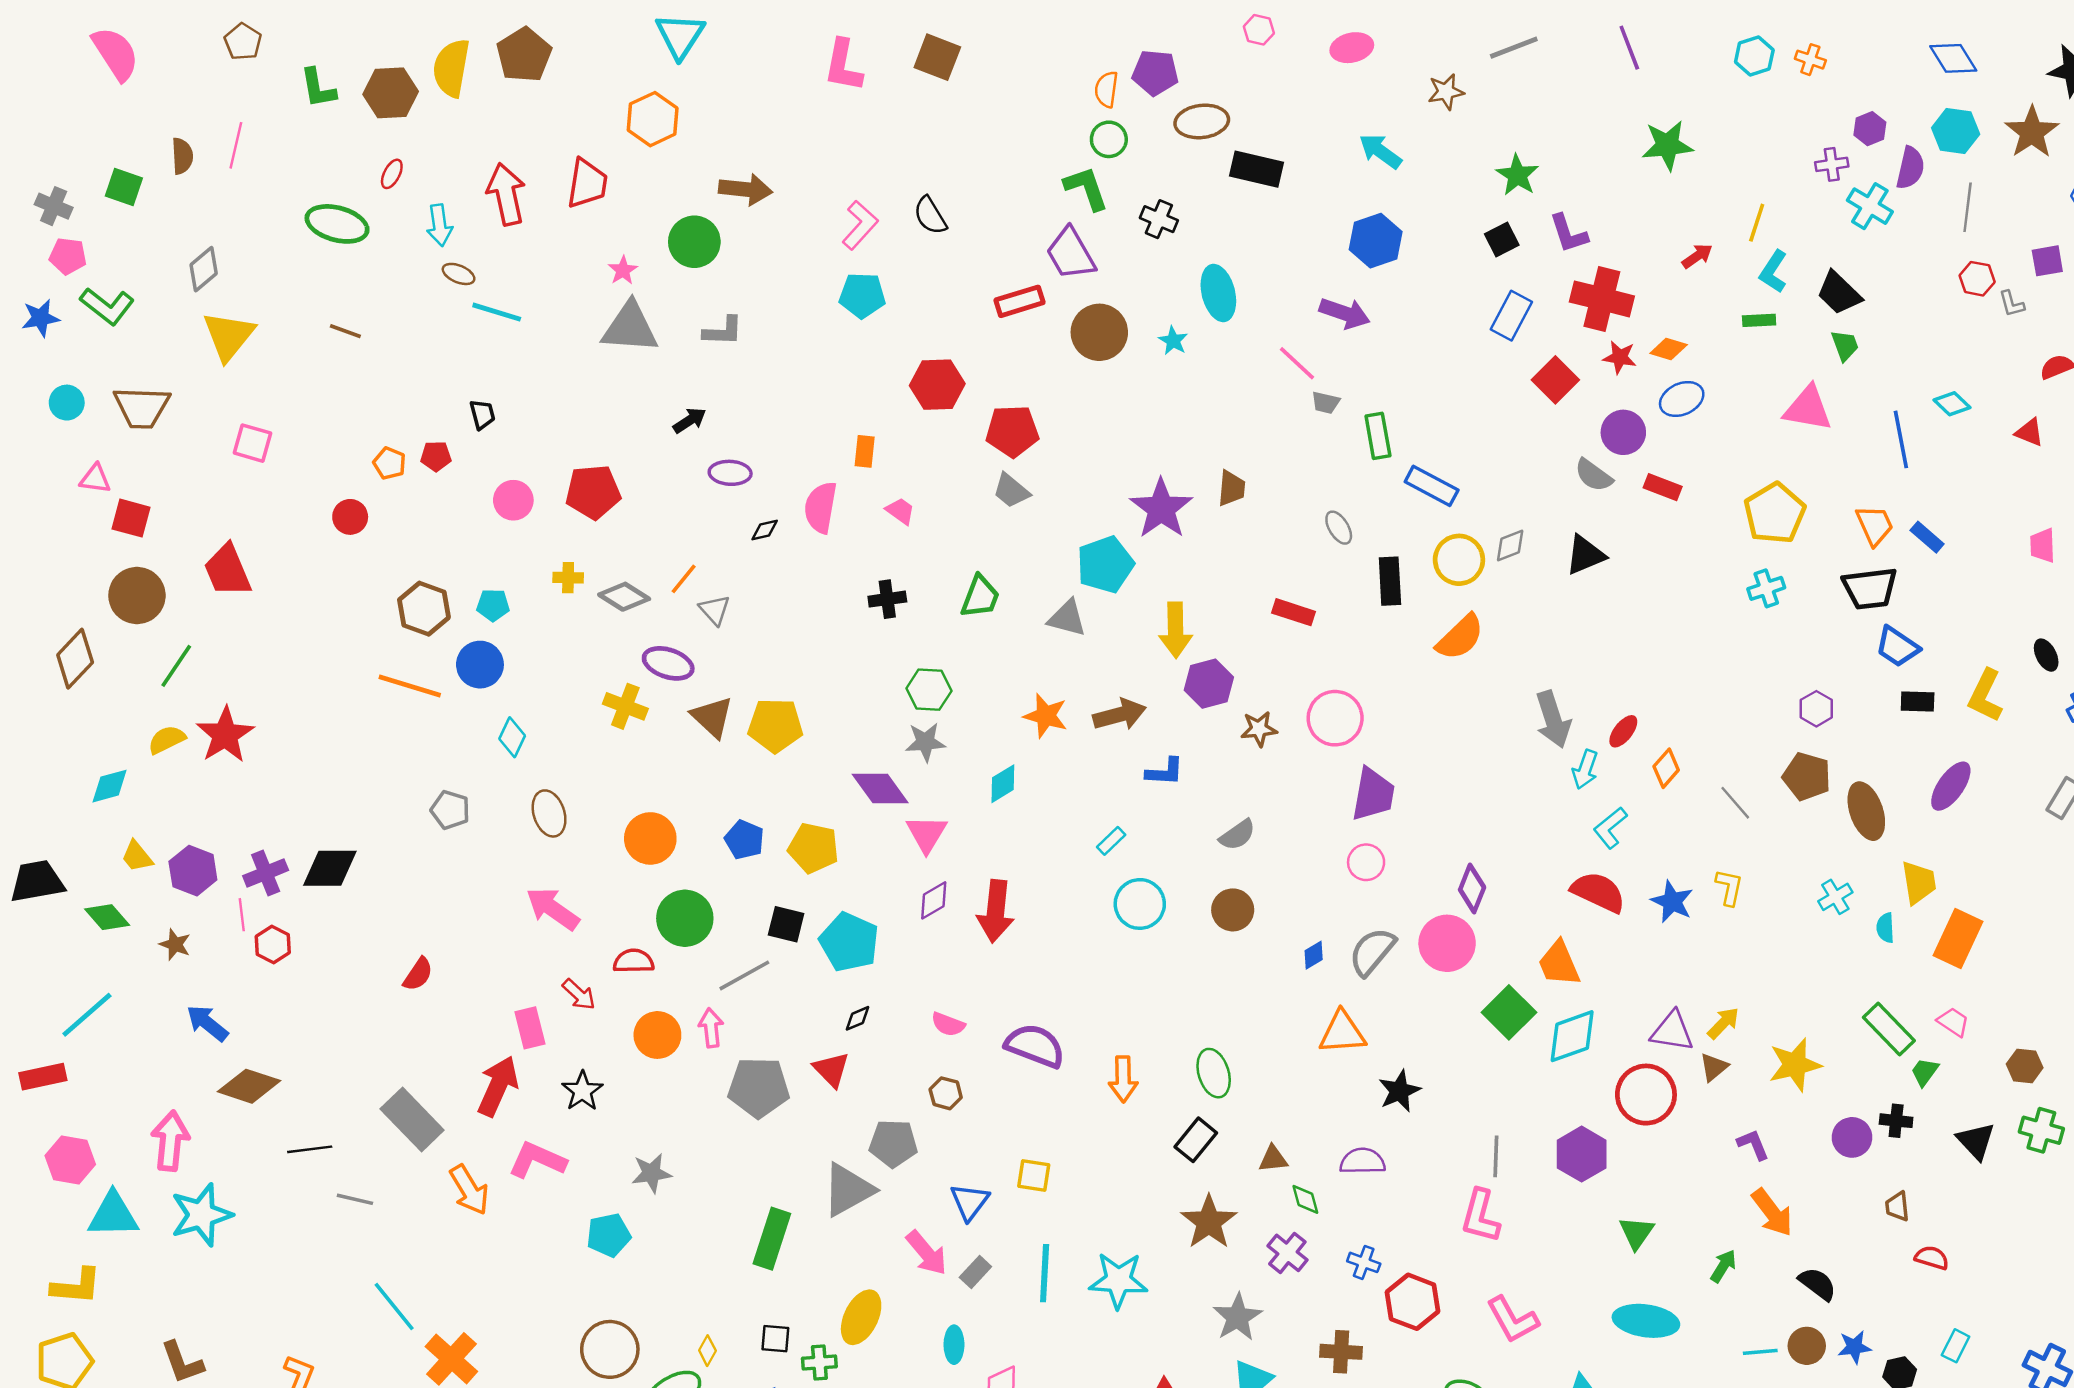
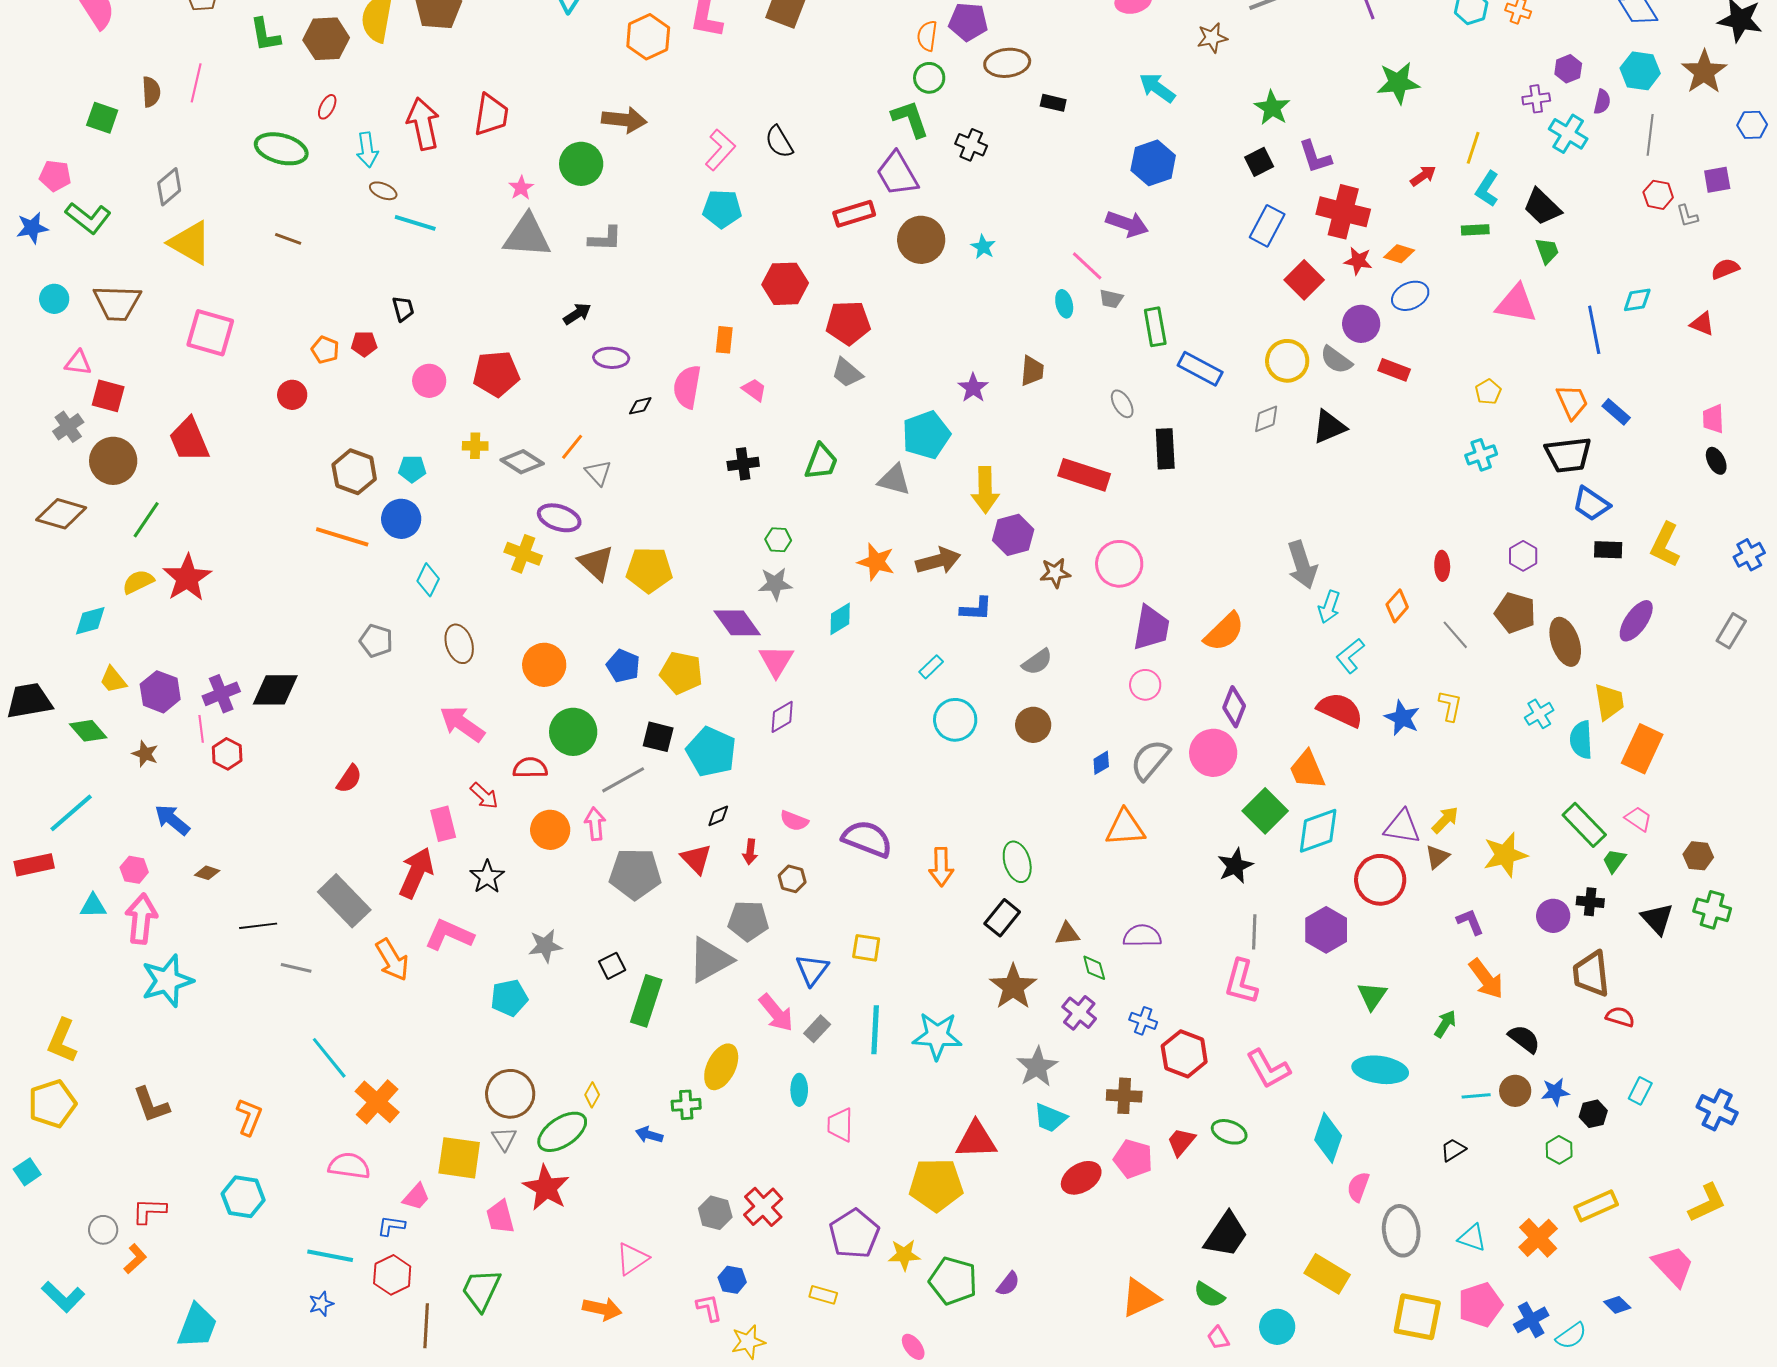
orange hexagon: (653, 119) -> (648, 37), moved
purple semicircle: (1910, 168) -> (1602, 102), size x0.7
black rectangle: (1257, 169) -> (1053, 103), size x0.6
gray cross: (54, 206) -> (68, 427), moved, turned 32
cyan ellipse: (1218, 293) -> (1064, 304), moved, size x0.6
yellow triangle: (229, 336) -> (190, 243), turned -39
cyan diamond: (1952, 404) -> (1637, 300), turned -52
pink square: (252, 443) -> (210, 333), size x1.4
purple star: (1161, 509) -> (973, 388), size x0.6
yellow pentagon: (1775, 513) -> (1488, 392), size x0.5
yellow circle: (1459, 560) -> (1287, 361), moved
red rectangle: (1293, 612) -> (1084, 475), size x1.4
orange semicircle: (1460, 637) -> (1224, 632), moved
black ellipse: (2046, 655) -> (1716, 461), moved
brown diamond: (75, 659) -> (61, 514), turned 63
green hexagon: (929, 690) -> (778, 540), size x0.7
red ellipse: (1623, 731) -> (1442, 566), moved, turned -40
red arrow: (996, 911) -> (750, 852), moved, size x0.5
cyan semicircle: (1885, 928) -> (1581, 740), size x1.5
brown diamond: (249, 1086) -> (207, 873), size x0.5
black star: (1399, 1091) -> (1235, 866), moved
pink hexagon: (70, 1160) -> (134, 870), moved, size x0.7
brown trapezoid: (1897, 1206) -> (1591, 974), size x1.8
cyan triangle: (113, 1215) -> (93, 906), moved, size x0.6
yellow L-shape: (76, 1286) -> (62, 1041), turned 108
black square: (775, 1339) -> (612, 966), moved, turned -32

